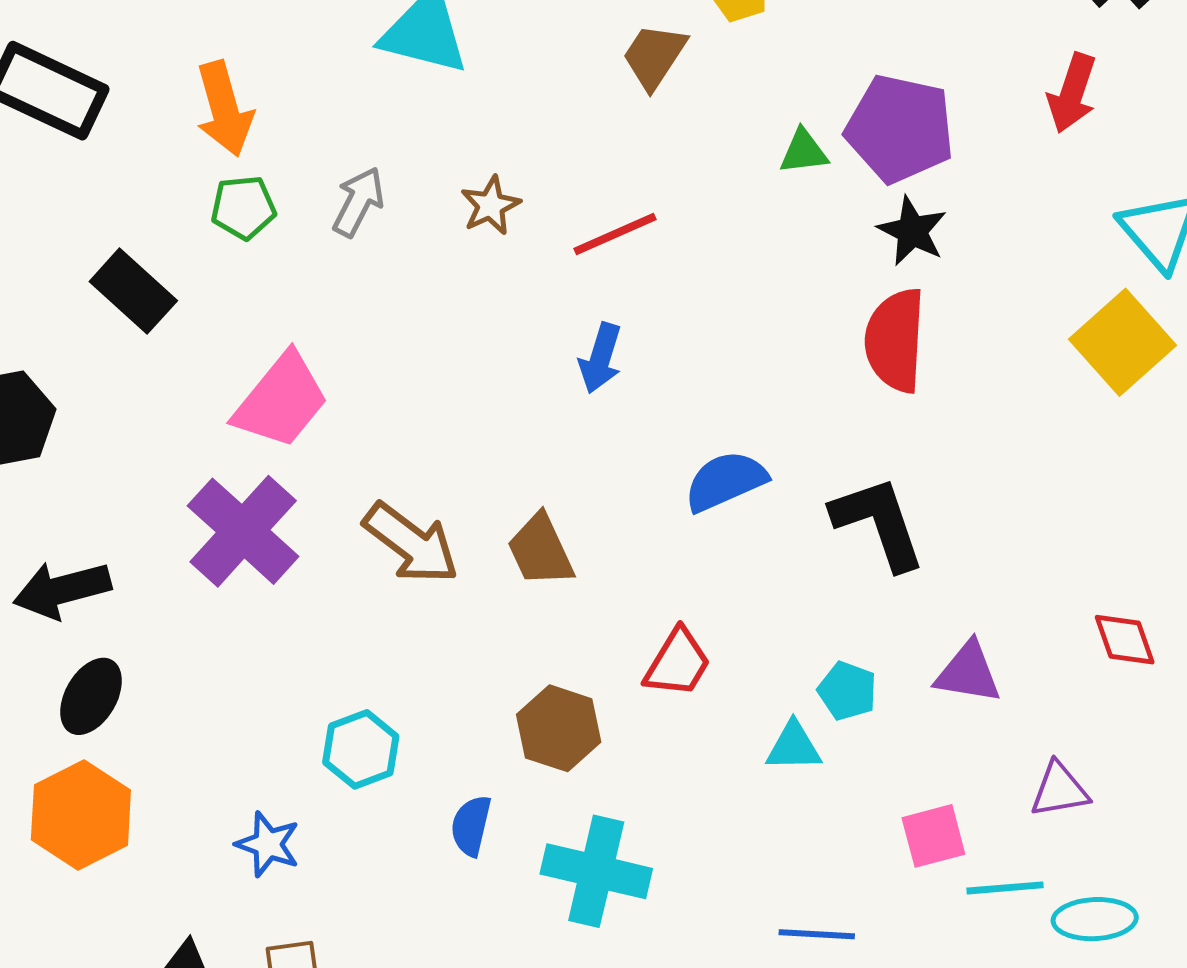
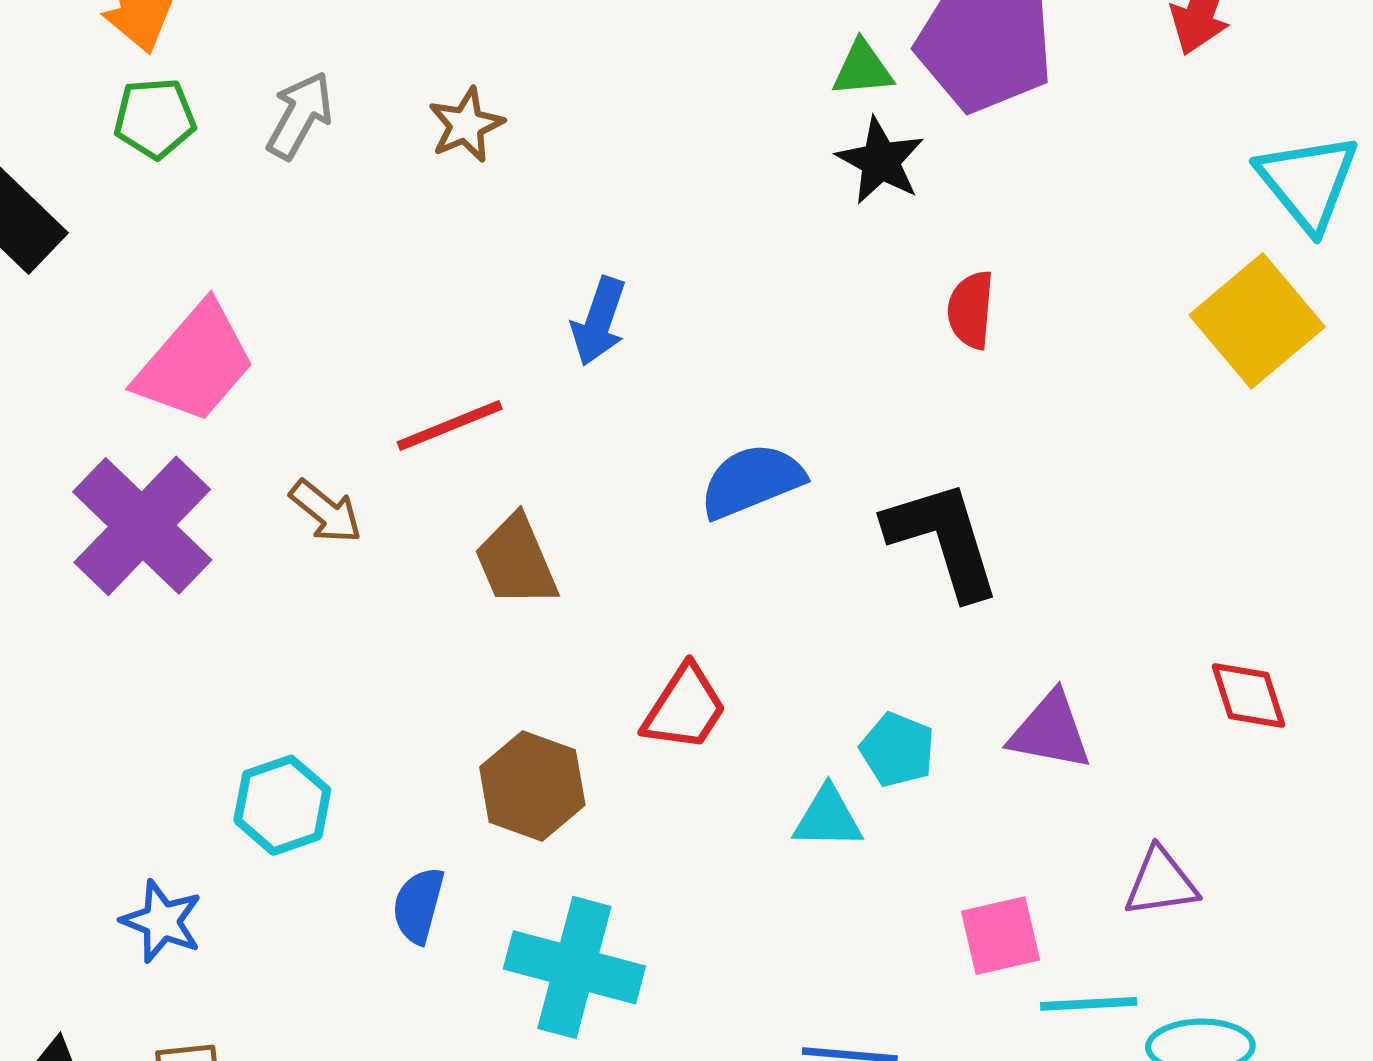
black star: (912, 231) -> (880, 161), moved
red line: (615, 234) -> (450, 426), moved
red semicircle: (895, 340) -> (971, 310), size x0.6
brown arrow: (411, 543) -> (326, 511), moved, size x0.6

